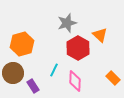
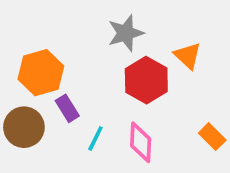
cyan line: (54, 70) -> (95, 138), moved
purple rectangle: (33, 86) -> (67, 108), moved

